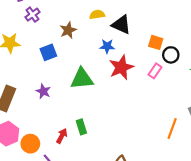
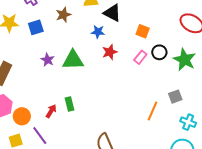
blue square: (48, 52) -> (36, 27), moved
black circle: (171, 55) -> (159, 52), moved
red star: (121, 67) -> (110, 52), size x0.7
purple star: (43, 91) -> (48, 60), moved

